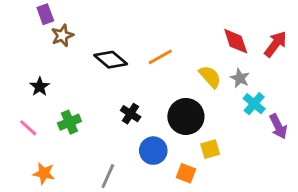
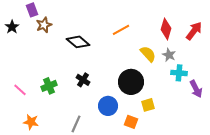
red diamond: (236, 41) -> (166, 29), turned 35
orange line: (160, 57) -> (121, 30), moved
black star: (40, 87) -> (12, 27), moved
cyan cross: (254, 104) -> (179, 73), turned -35
black cross: (131, 114) -> (83, 80), moved

